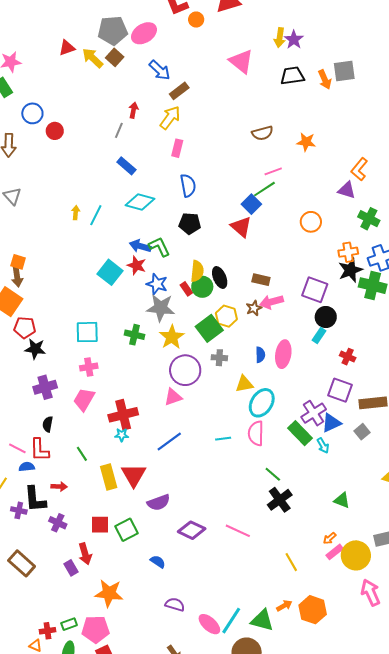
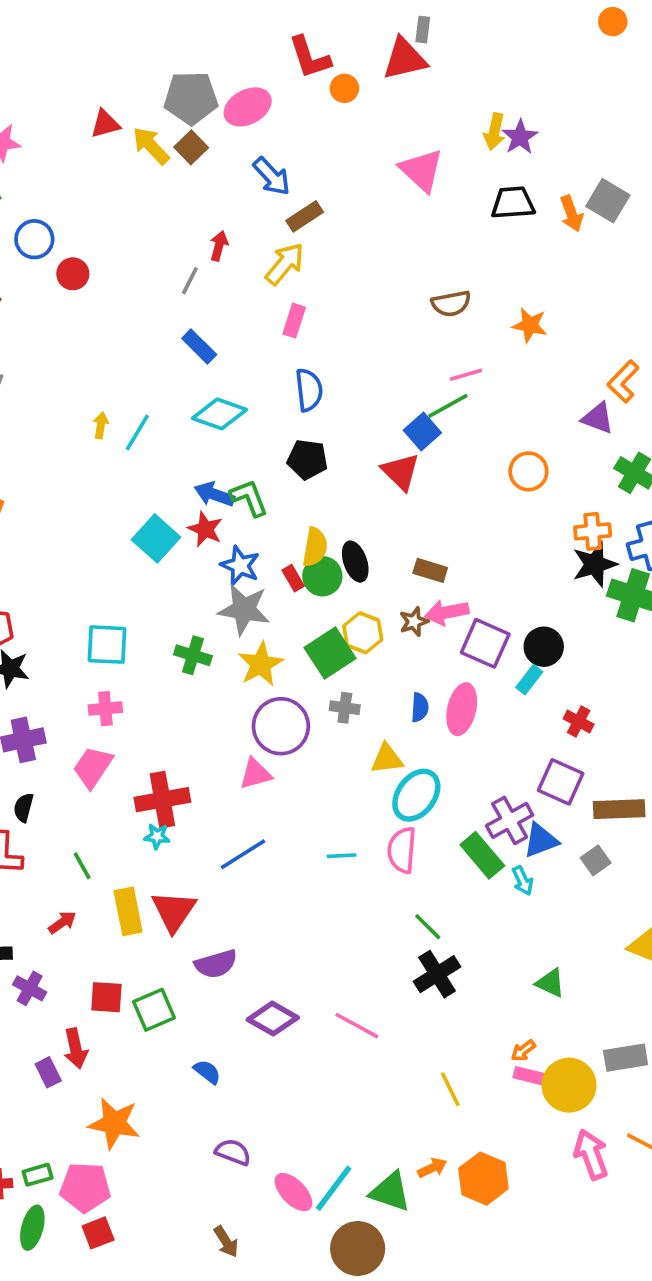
gray square: (344, 71) -> (608, 201), turned 35
purple square: (315, 290) -> (485, 643), moved
red arrow: (59, 486) -> (62, 922), moved, turned -42
pink rectangle: (335, 552) -> (531, 1076), turned 48

